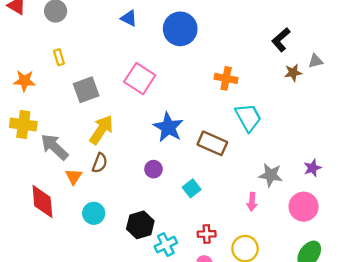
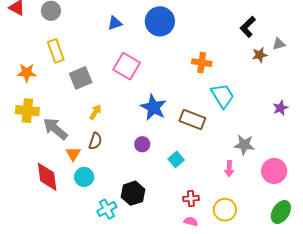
blue triangle: (129, 18) -> (115, 23), moved, turned -42
yellow rectangle: (59, 57) -> (56, 51), size x1.6
yellow arrow: (101, 130) -> (95, 112), size x0.6
purple star: (312, 168) -> (280, 108), moved
cyan circle: (94, 213) -> (84, 177), moved
cyan cross: (166, 245) -> (107, 209), moved

